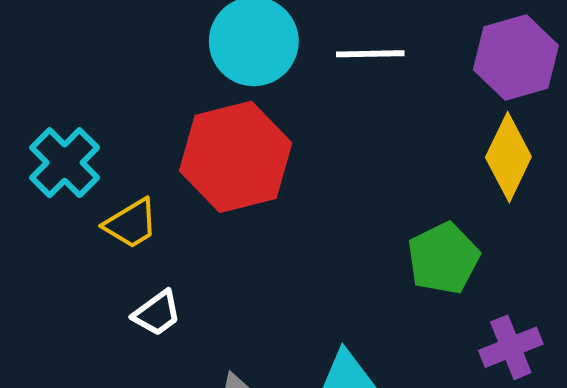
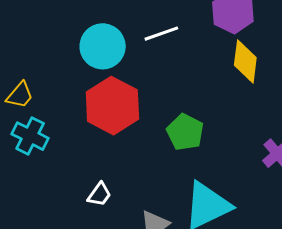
yellow trapezoid: (131, 224) -> (20, 95), moved
green pentagon: (443, 258) -> (185, 132), moved

